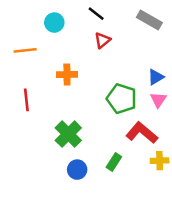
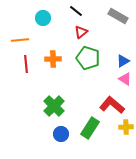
green pentagon: (121, 99) -> (88, 58), moved
red line: (26, 100) -> (26, 64), moved
pink triangle: (158, 100) -> (125, 79), turned -32
green rectangle: (114, 162) -> (90, 128), size x1.5

